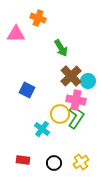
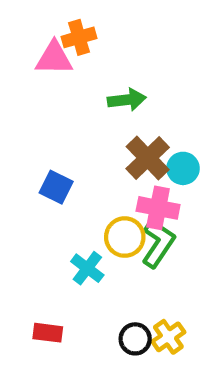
orange cross: (38, 18) -> (79, 37), turned -35
pink triangle: (16, 34) -> (54, 58), moved
green arrow: (61, 48) -> (127, 100), turned -66
black circle: (54, 163) -> (135, 339), moved

